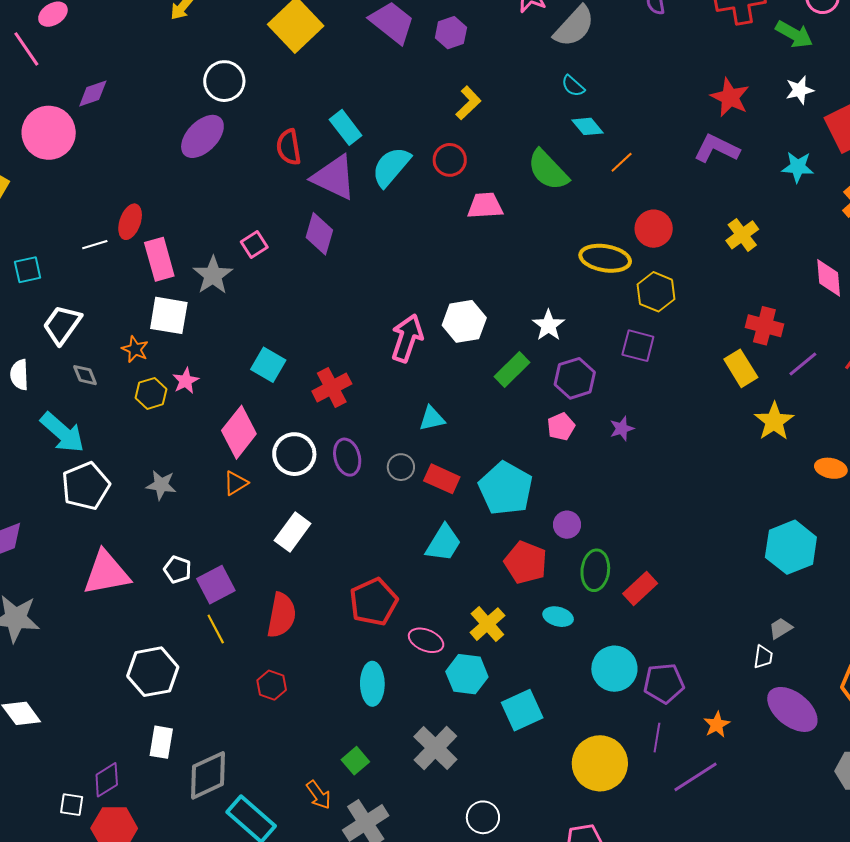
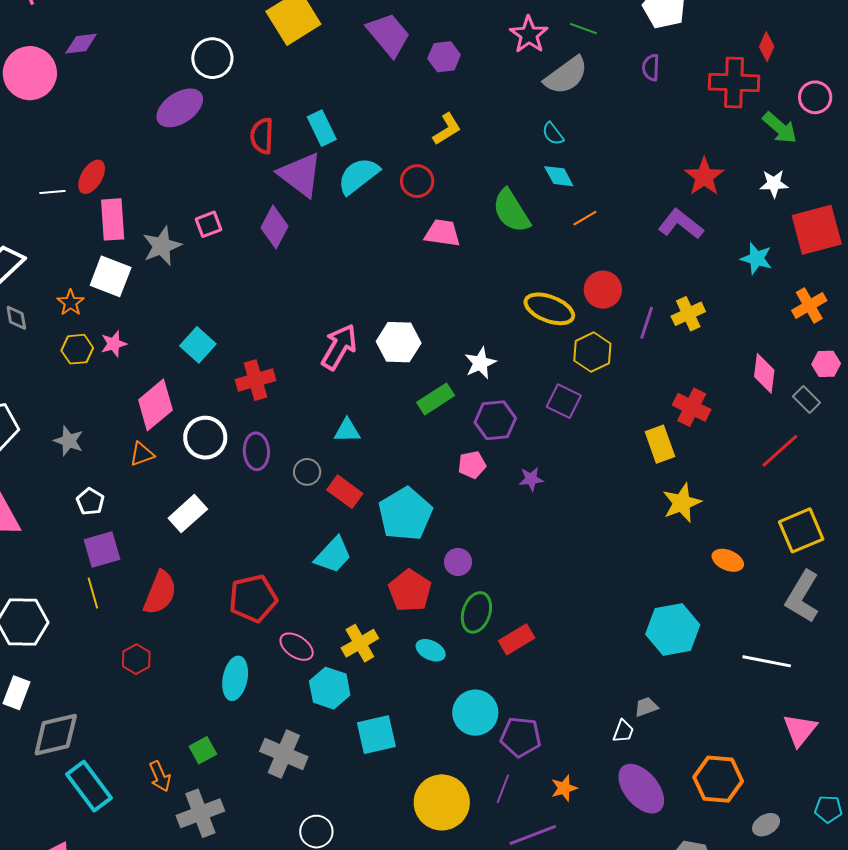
purple line: (803, 364) -> (647, 323), moved, turned -44
white pentagon: (178, 570) -> (90, 502), moved
gray cross: (435, 748) -> (284, 754), turned -33

